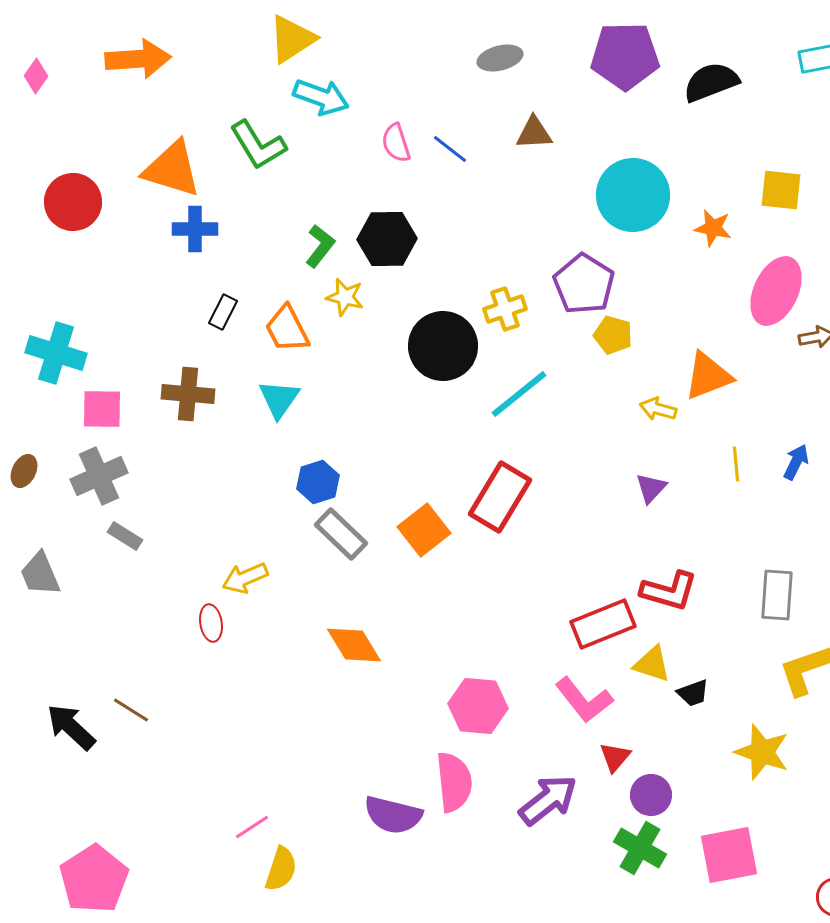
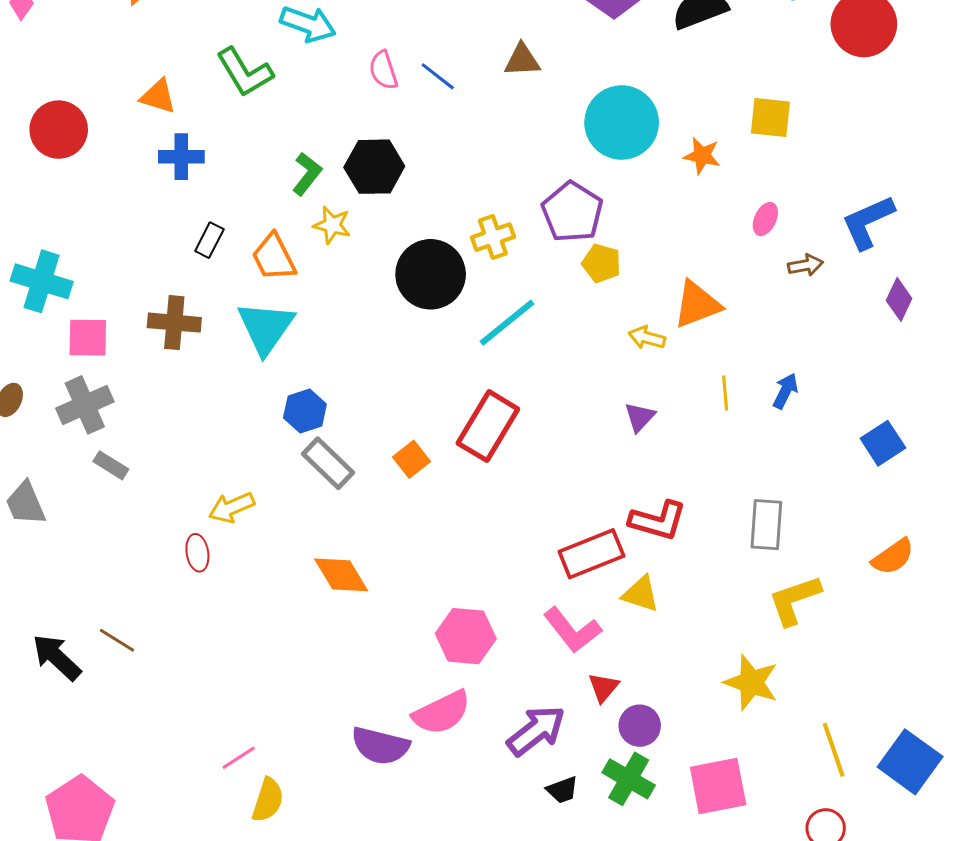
orange triangle: (172, 169) -> (158, 96), size x0.6
pink ellipse: (776, 291) -> (765, 219), size x0.5
cyan triangle: (279, 399) -> (266, 328), size x1.4
orange square: (424, 530) -> (412, 459), size x0.7
black trapezoid: (693, 693) -> (562, 790), moved
pink semicircle: (454, 782) -> (442, 713), turned 70

